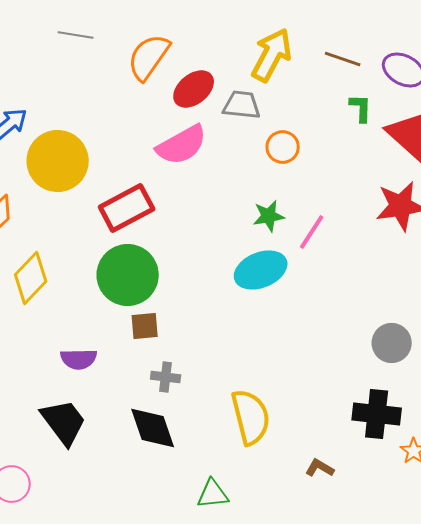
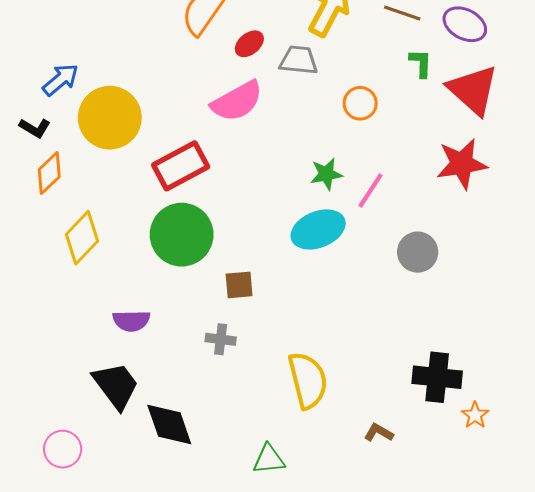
red ellipse: (194, 89) -> (249, 44), size x0.7
orange circle: (283, 147) -> (360, 103), moved
brown square: (145, 326) -> (239, 285), moved
gray circle: (392, 343) -> (418, 252), moved
black diamond: (153, 428) -> (169, 424), moved

